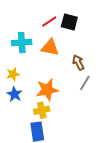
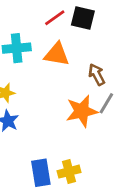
orange star: (47, 90) -> (82, 111), moved
yellow cross: (42, 110) -> (69, 172), moved

